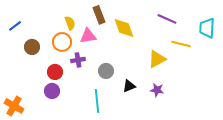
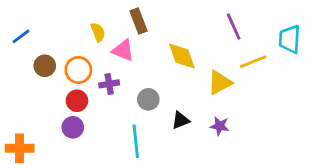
purple line: (167, 19) -> (234, 27), turned 42
yellow diamond: (124, 28) -> (182, 56), moved
pink triangle: (88, 36) -> (123, 50), turned 30
orange circle: (62, 42) -> (78, 70), moved
yellow line: (181, 44) -> (253, 62), turned -36
orange cross: (14, 106) -> (20, 148), turned -30

